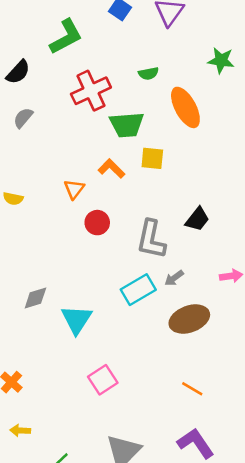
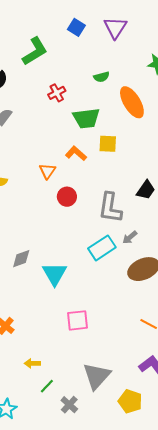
red cross: (91, 91) -> (57, 93), size x0.6
pink square: (103, 380) -> (77, 320), turned 30
yellow arrow: (20, 430) -> (32, 363), moved

